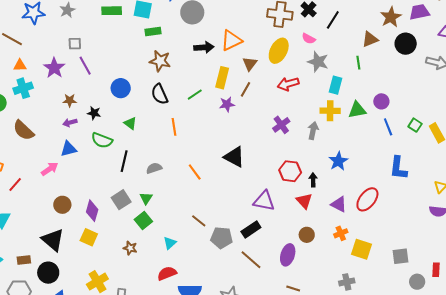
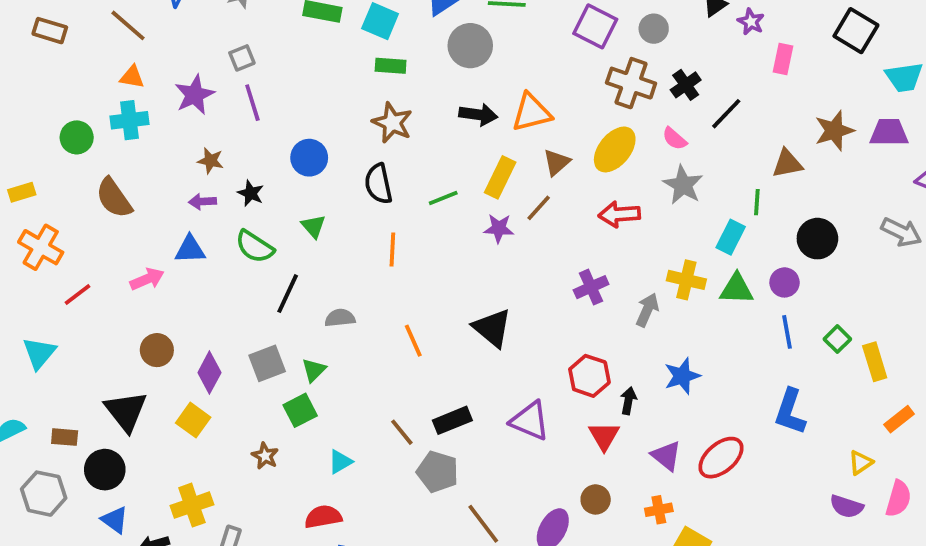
gray square: (75, 44) -> (242, 58), turned -32
black circle: (406, 44) -> (817, 239), moved
cyan rectangle: (335, 85) -> (731, 237), moved
black rectangle: (251, 230) -> (452, 420), moved

